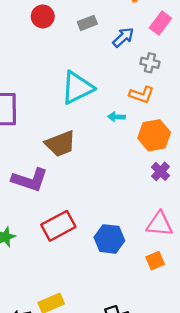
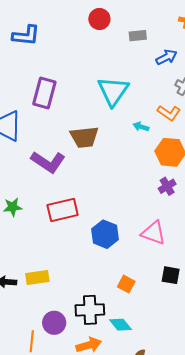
cyan triangle: (77, 88) -> (113, 91), turned -44
orange square: (155, 261) -> (126, 284), moved, turned 36

